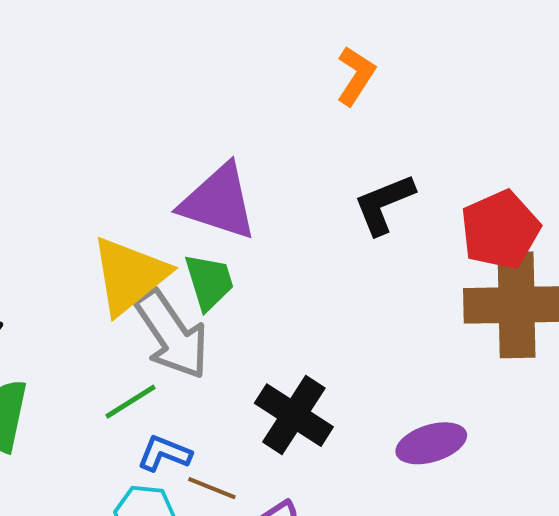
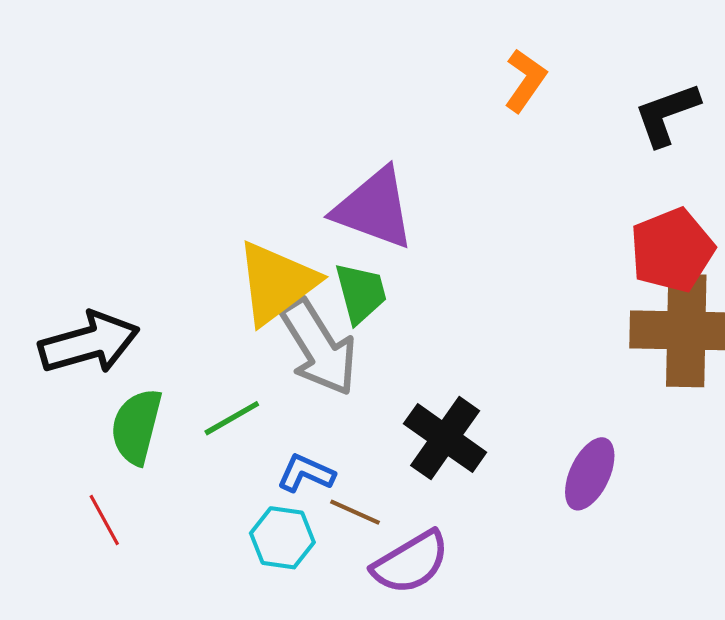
black L-shape: (384, 204) -> (667, 114), moved
green line: (131, 402) -> (232, 418), moved
purple ellipse: (431, 443) -> (590, 474), turned -50

